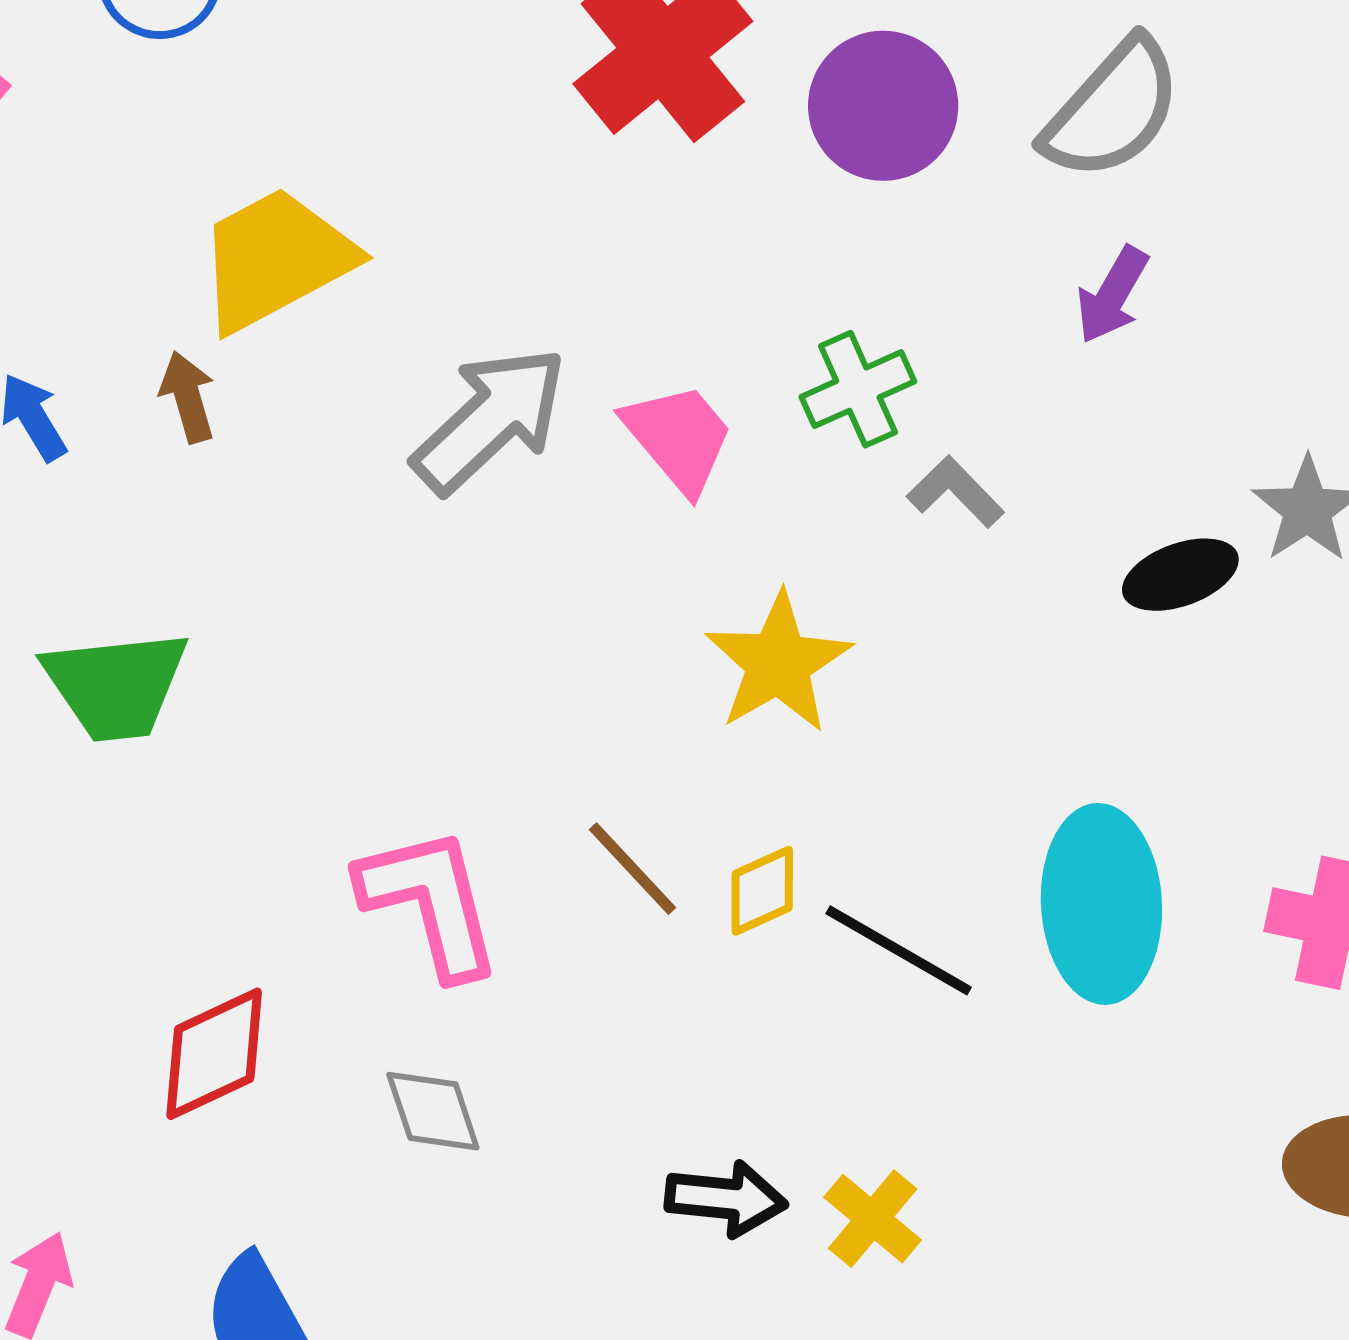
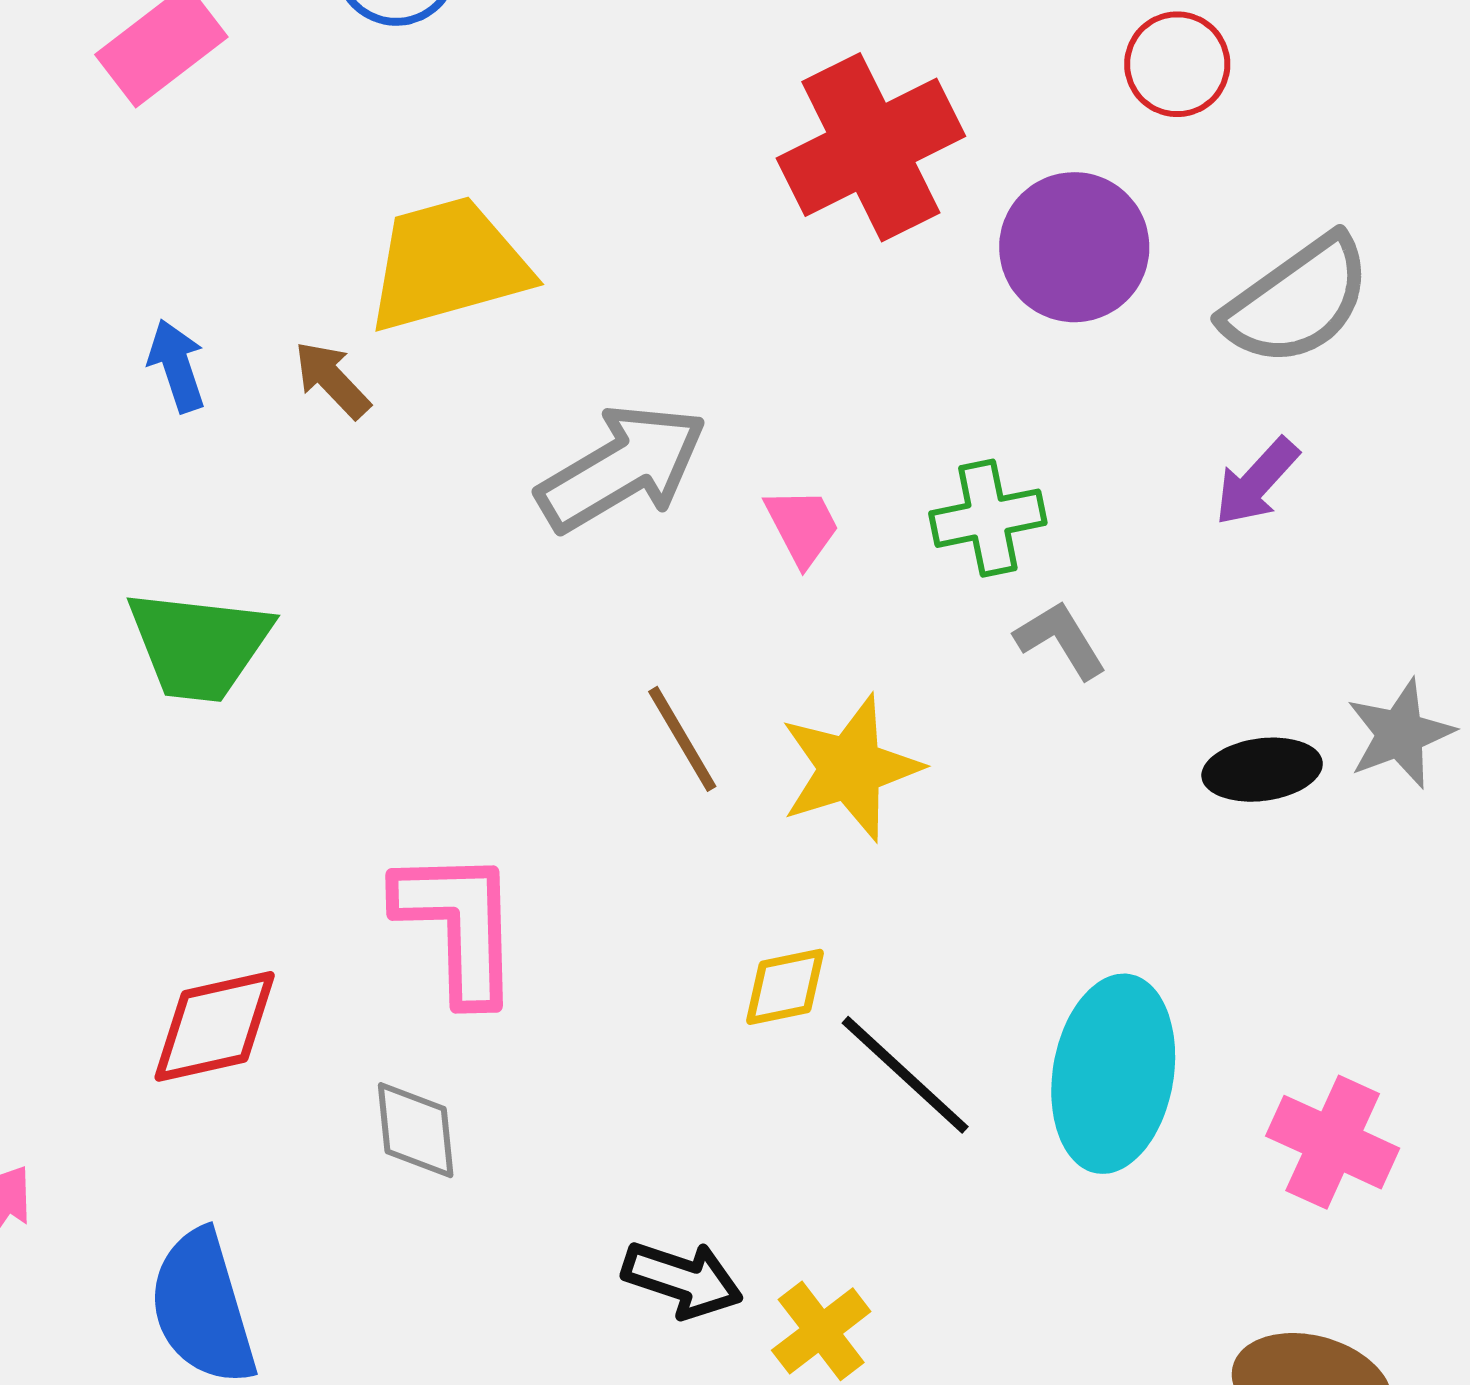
brown arrow: (188, 397) -> (332, 380), turned -40
pink trapezoid: (679, 438) -> (802, 526), size x0.7
brown line: (632, 869) -> (682, 739), moved

